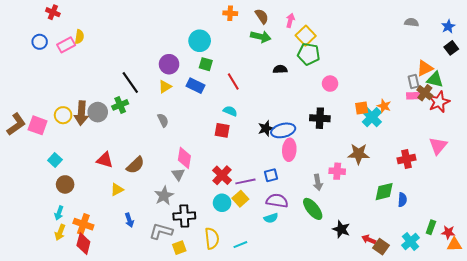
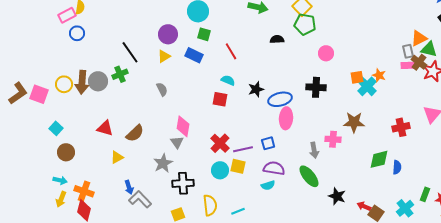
blue circle: (40, 42) -> (77, 33), moved
black star: (266, 128) -> (256, 89), moved
yellow square: (240, 199) -> (238, 166), turned -35
cyan arrow: (59, 213) -> (60, 180), turned -96
gray L-shape: (161, 231) -> (140, 199), moved, turned 30

